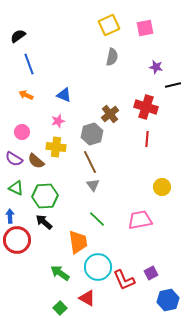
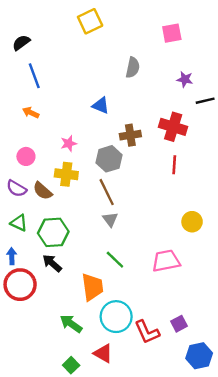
yellow square: (109, 25) -> (90, 21), moved
blue triangle: (64, 95) -> (101, 105), moved
brown cross: (110, 114) -> (130, 135), turned 30

